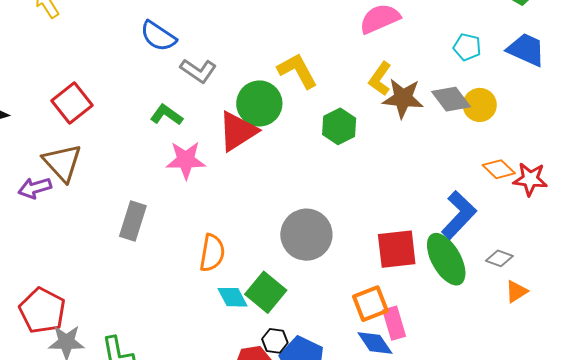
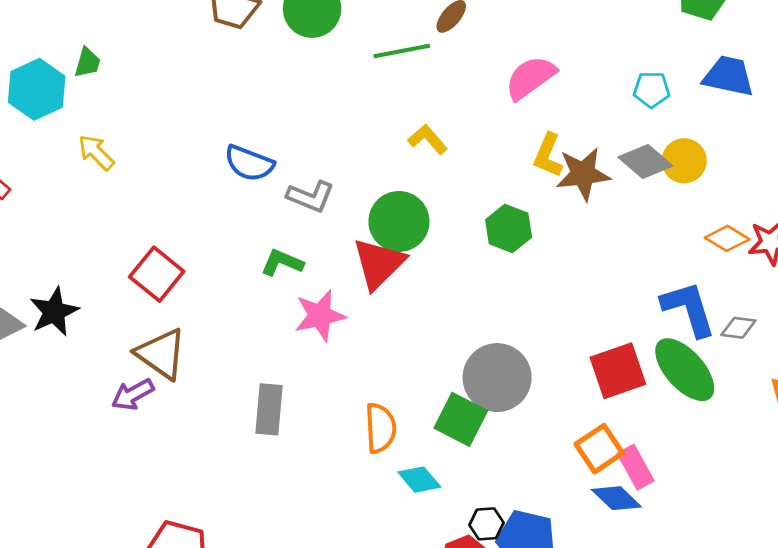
yellow L-shape: (297, 71) -> (428, 139), moved, size x0.7
blue L-shape: (459, 215) -> (689, 309), turned -48
gray diamond: (499, 258) -> (738, 328), moved
green square: (266, 292) -> (461, 419), moved

